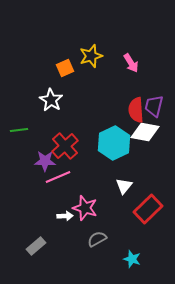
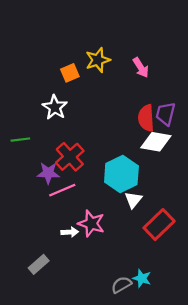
cyan hexagon: (114, 143) -> (121, 174), moved
gray semicircle: (97, 239) -> (121, 285), moved

